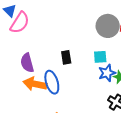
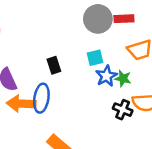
blue ellipse: (52, 82) -> (41, 98), turned 35

